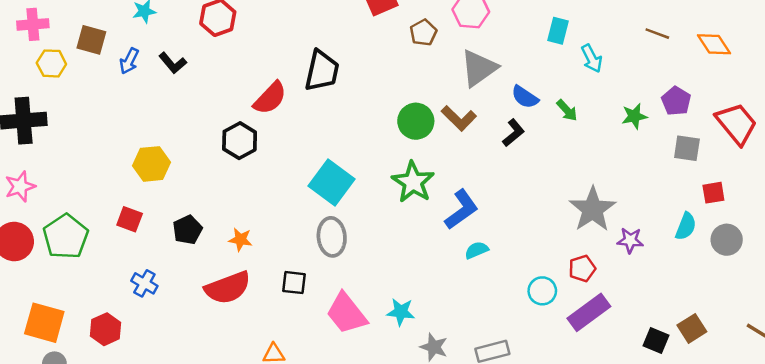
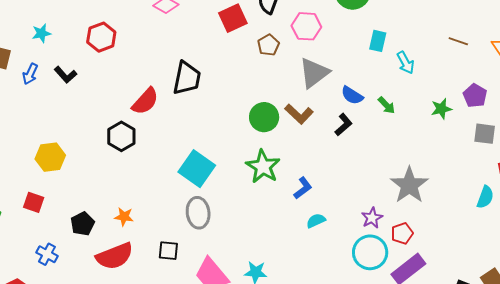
blue L-shape: (461, 210) -> (303, 188), size x0.7
black pentagon: (188, 230) -> (83, 224), moved
purple star: (630, 240) -> (372, 218), moved, turned -30
cyan circle: (542, 291) -> (370, 252), size x1.5

